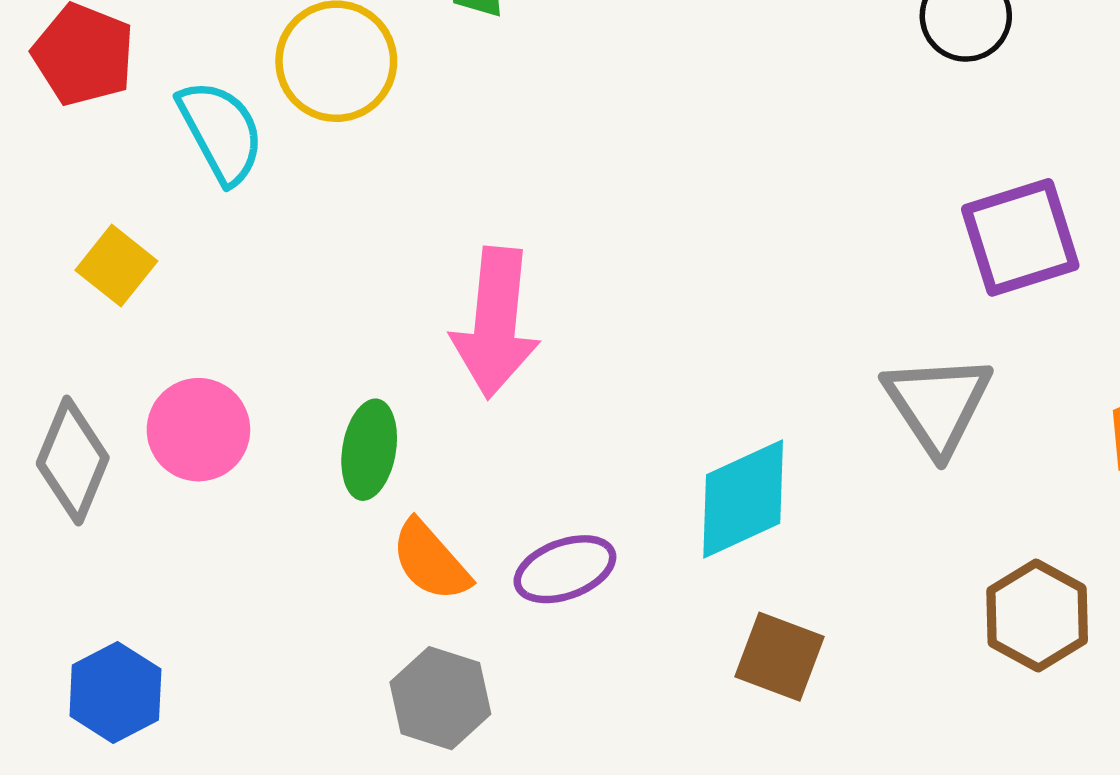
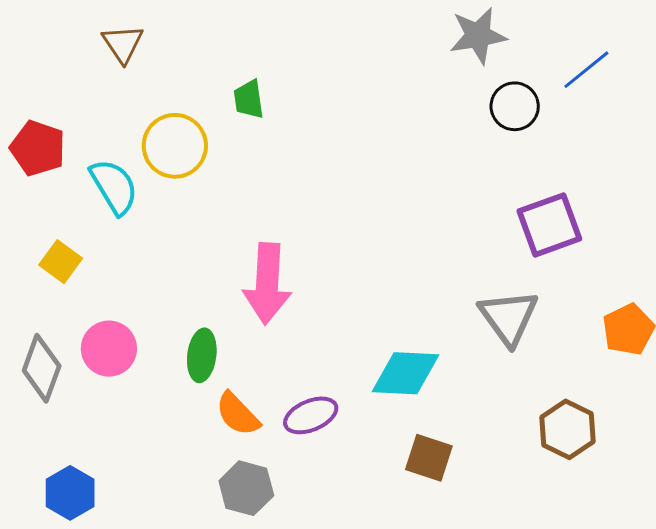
cyan diamond: (743, 499) -> (406, 373), turned 30

